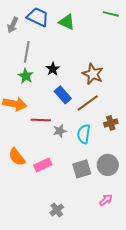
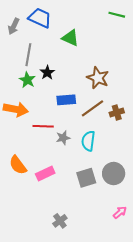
green triangle: (67, 22) -> (70, 38), moved
black star: (53, 69) -> (47, 73), moved
blue rectangle: (63, 95) -> (66, 100), turned -54
brown cross: (111, 123) -> (117, 113), moved
pink arrow: (106, 200) -> (120, 212), moved

